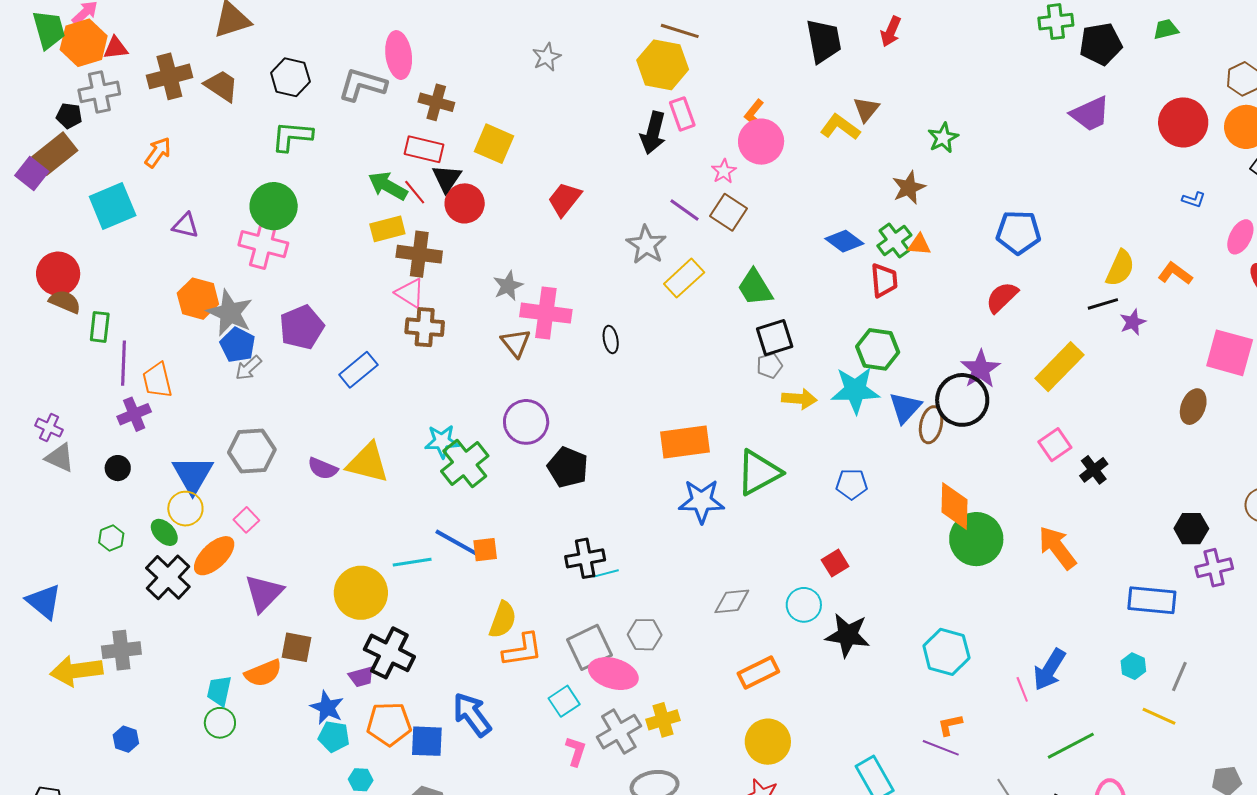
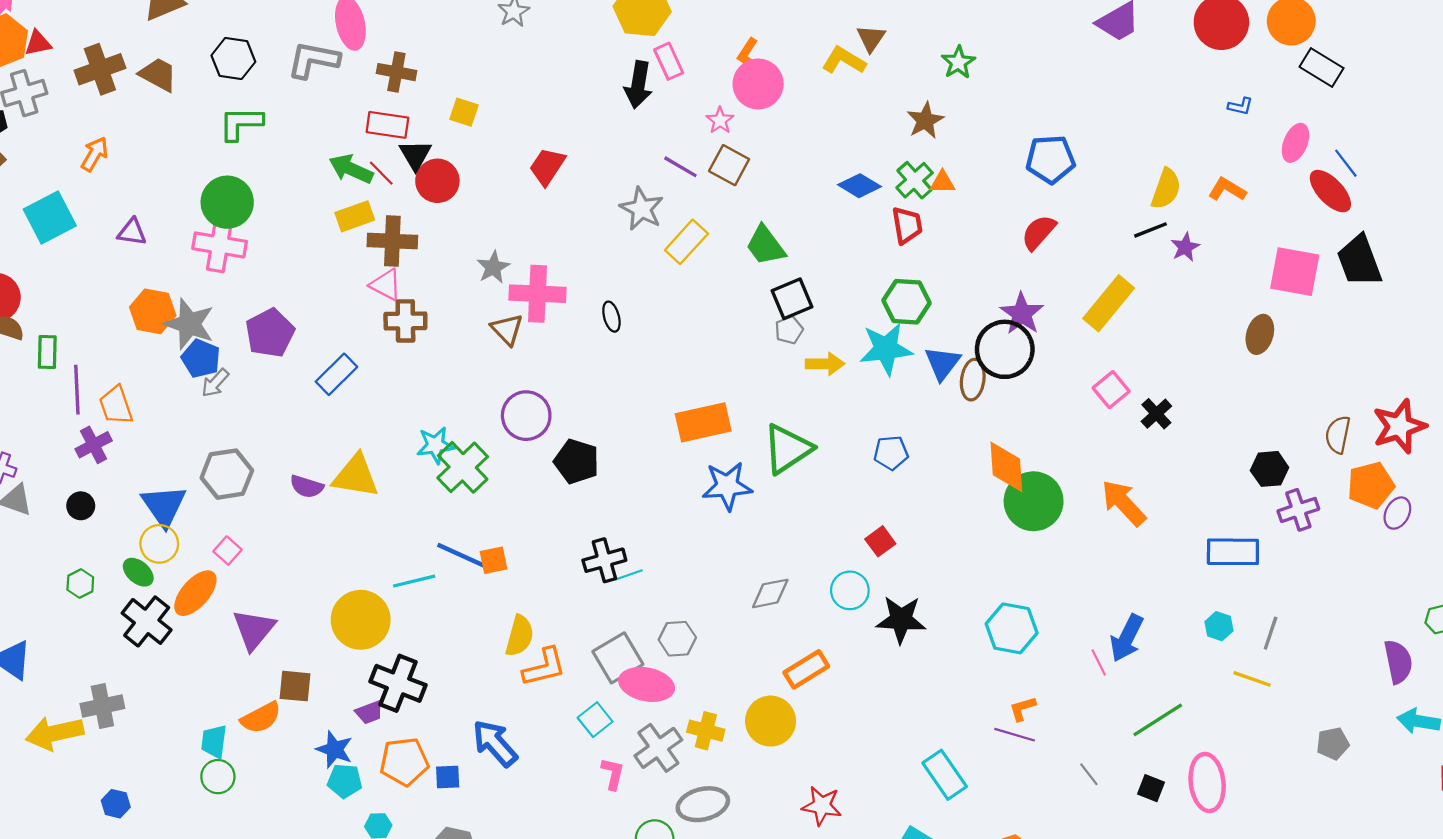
yellow square: (494, 144) -> (464, 112), size x0.7
yellow cross: (663, 720) -> (706, 731), turned 36
blue square: (427, 741) -> (448, 777), size x0.7
yellow circle: (768, 742) -> (771, 721), moved

